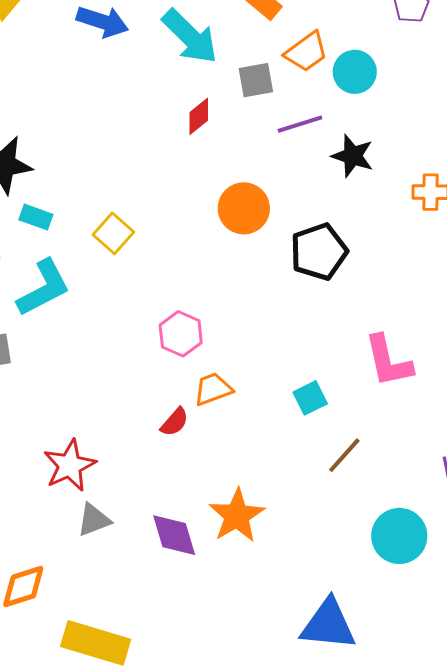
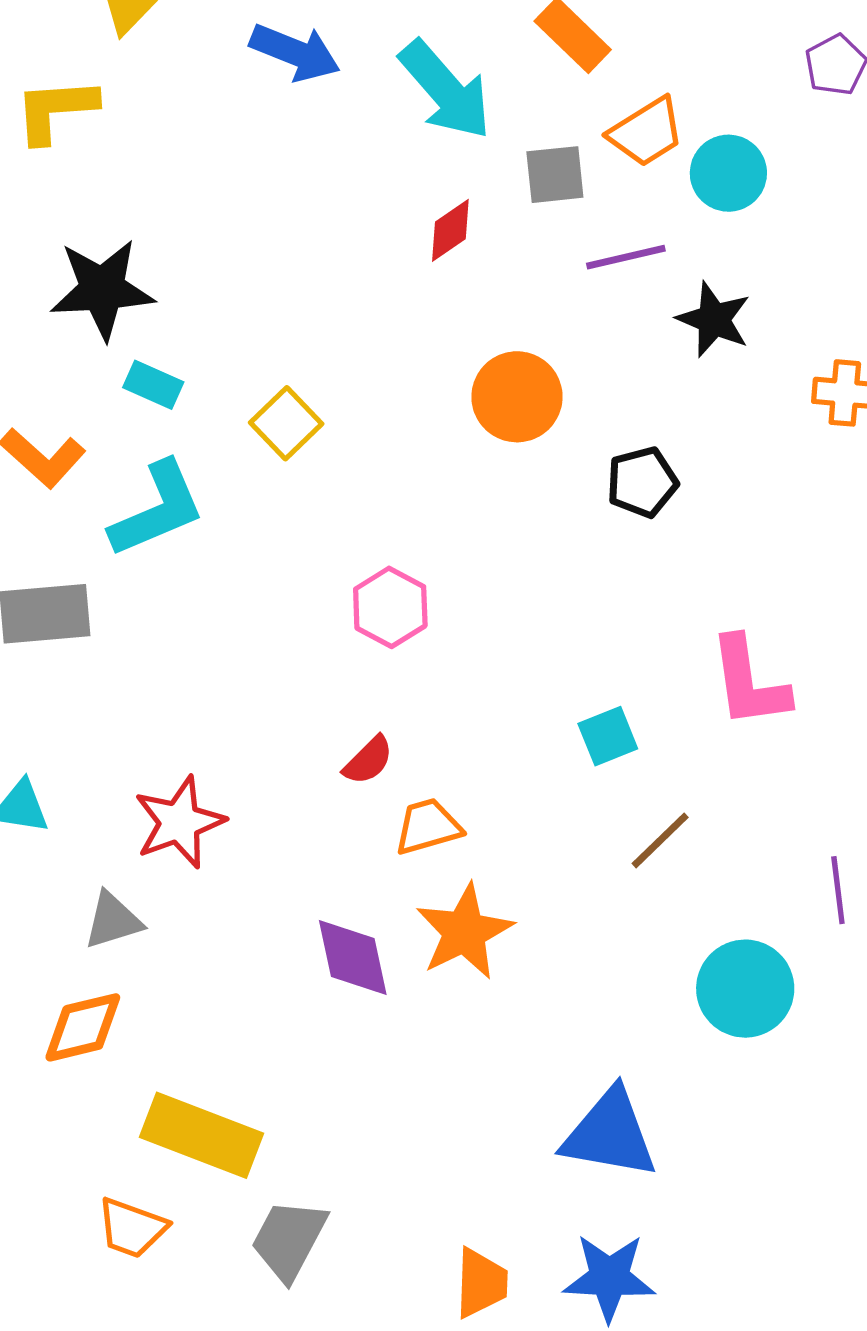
black pentagon: (319, 252) -> (642, 482), size x0.7
orange trapezoid: (213, 389) -> (428, 827), moved
gray triangle: (94, 520) -> (113, 920), moved

